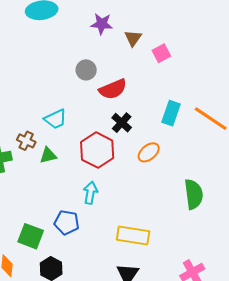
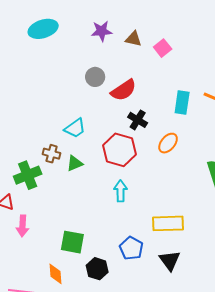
brown triangle: (133, 38) -> (134, 39), turned -42
blue pentagon: (67, 222) -> (131, 248), moved, turned 30

